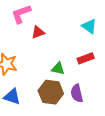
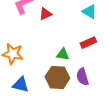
red triangle: (38, 32) -> (46, 14), moved

